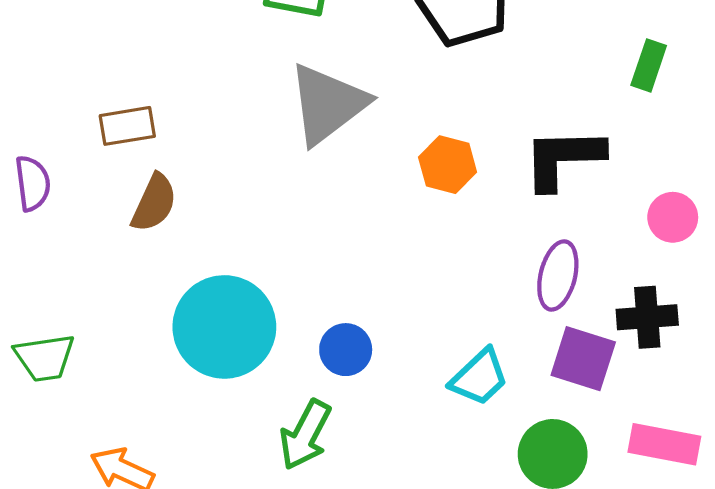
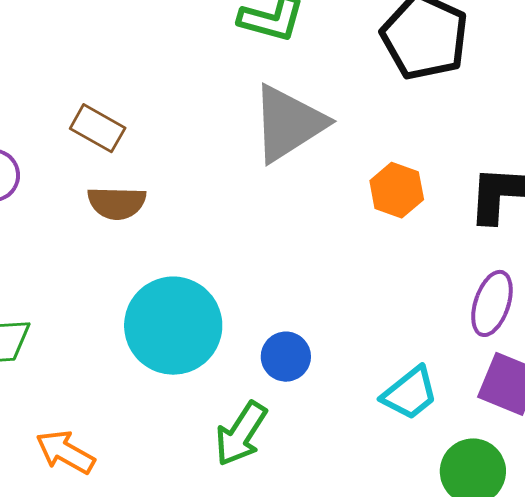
brown rectangle: (127, 126) -> (98, 128), turned 34
brown semicircle: (154, 203) -> (117, 203), turned 62

